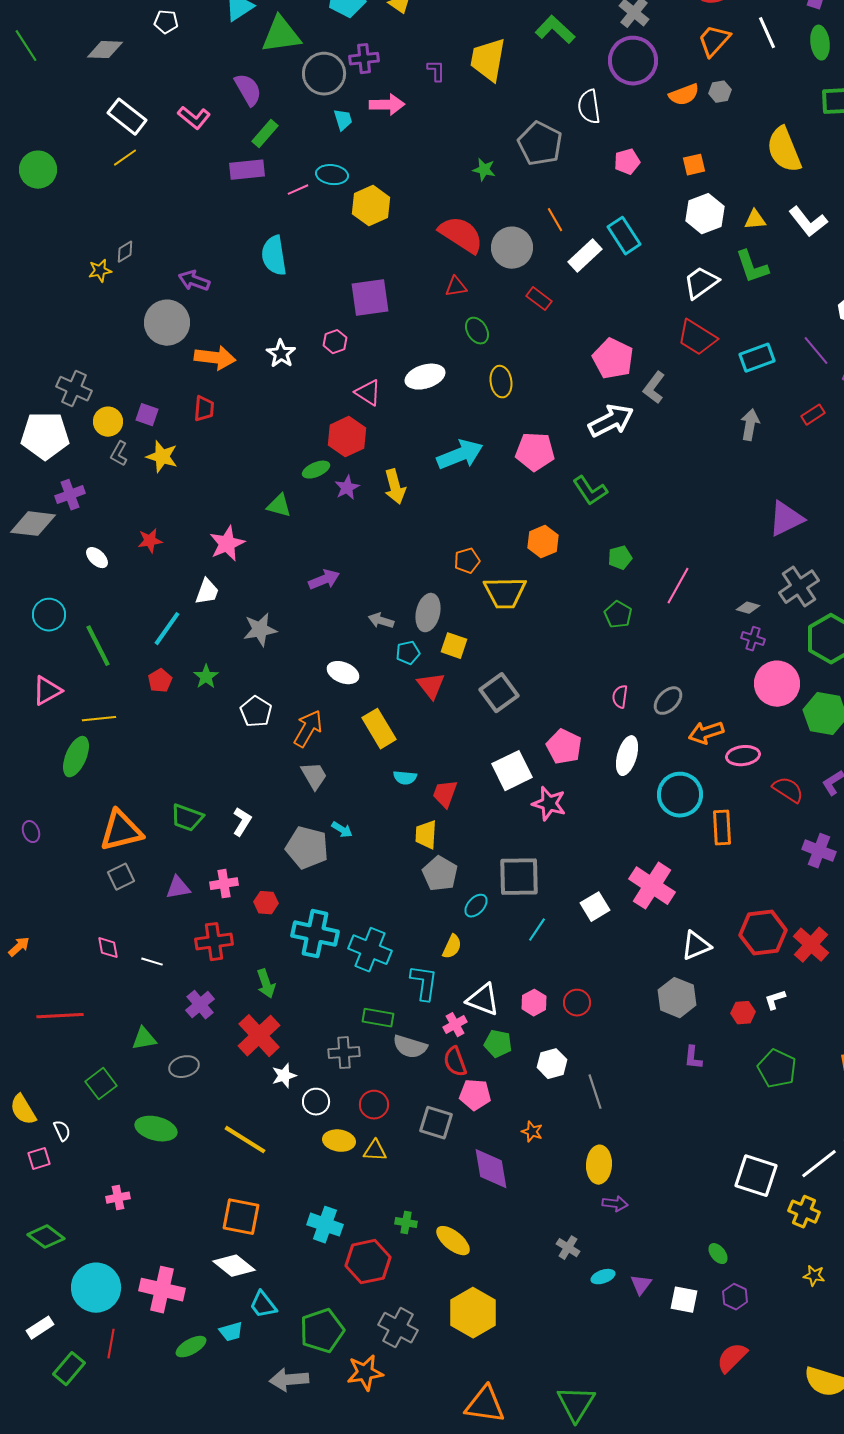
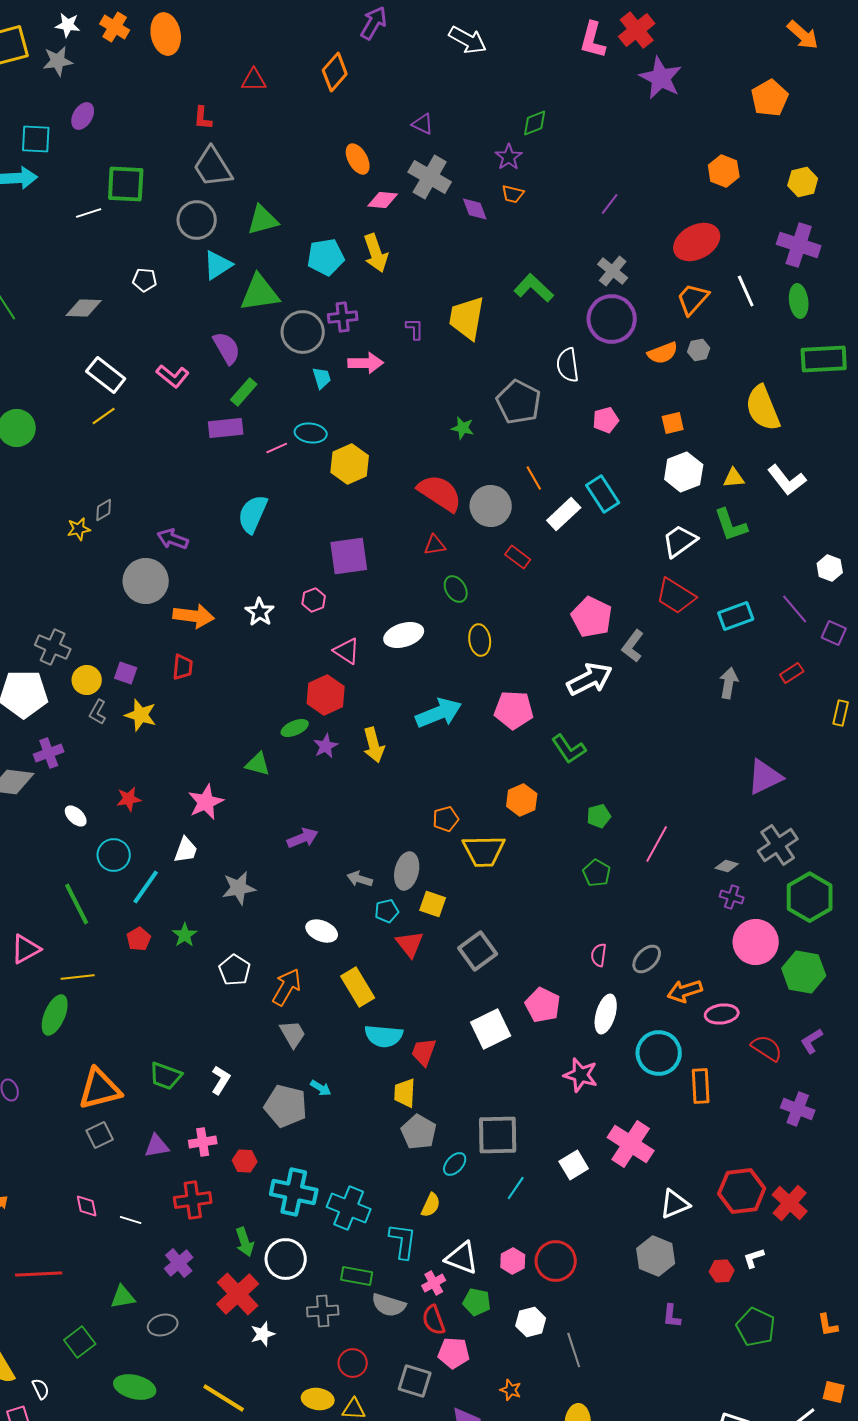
cyan semicircle: (274, 256) -> (253, 514), turned 33
cyan circle: (49, 615) -> (114, 855), moved
cyan semicircle: (405, 778) -> (384, 1036), size x1.6
pink star: (549, 804) -> (581, 1075), moved
red circle: (577, 1003) -> (556, 1261), size x1.5
white circle: (316, 1102) -> (286, 1259), moved, size x1.5

